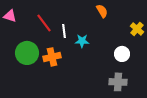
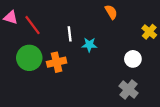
red line: (44, 23) -> (33, 25), moved
gray cross: (118, 82) -> (129, 89), turned 36

